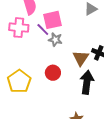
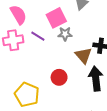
pink square: (52, 20) -> (56, 18), moved
gray star: (55, 40) -> (65, 34), moved

